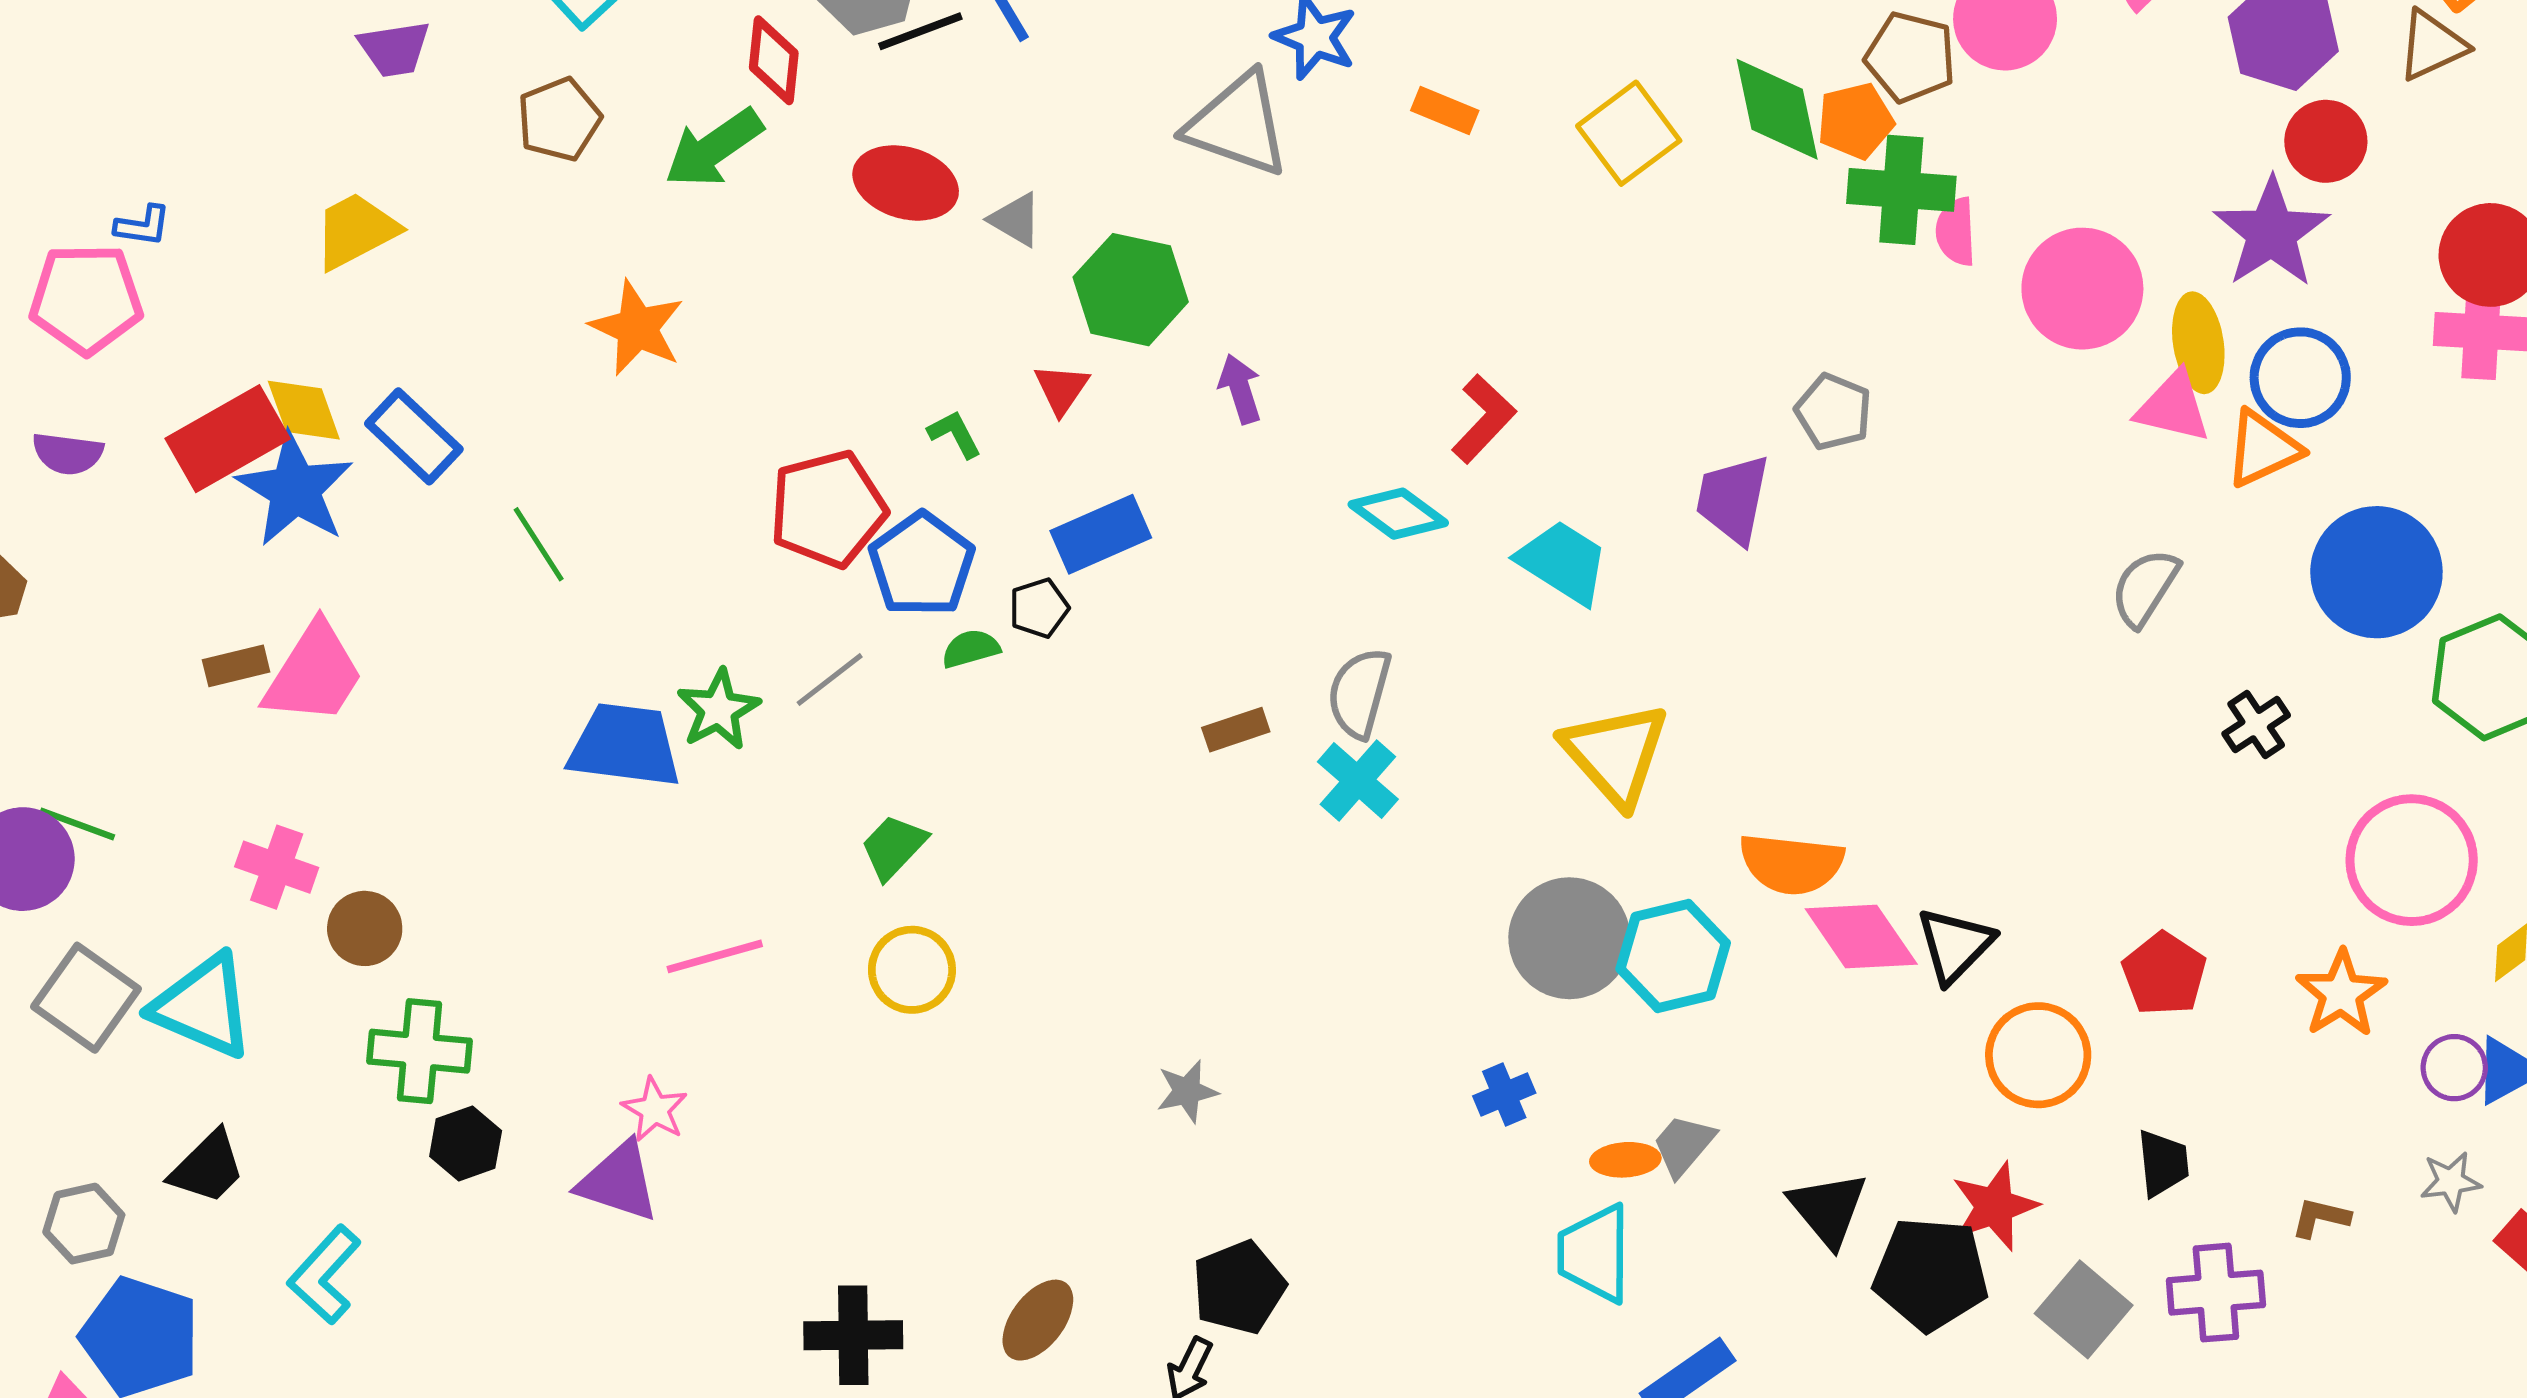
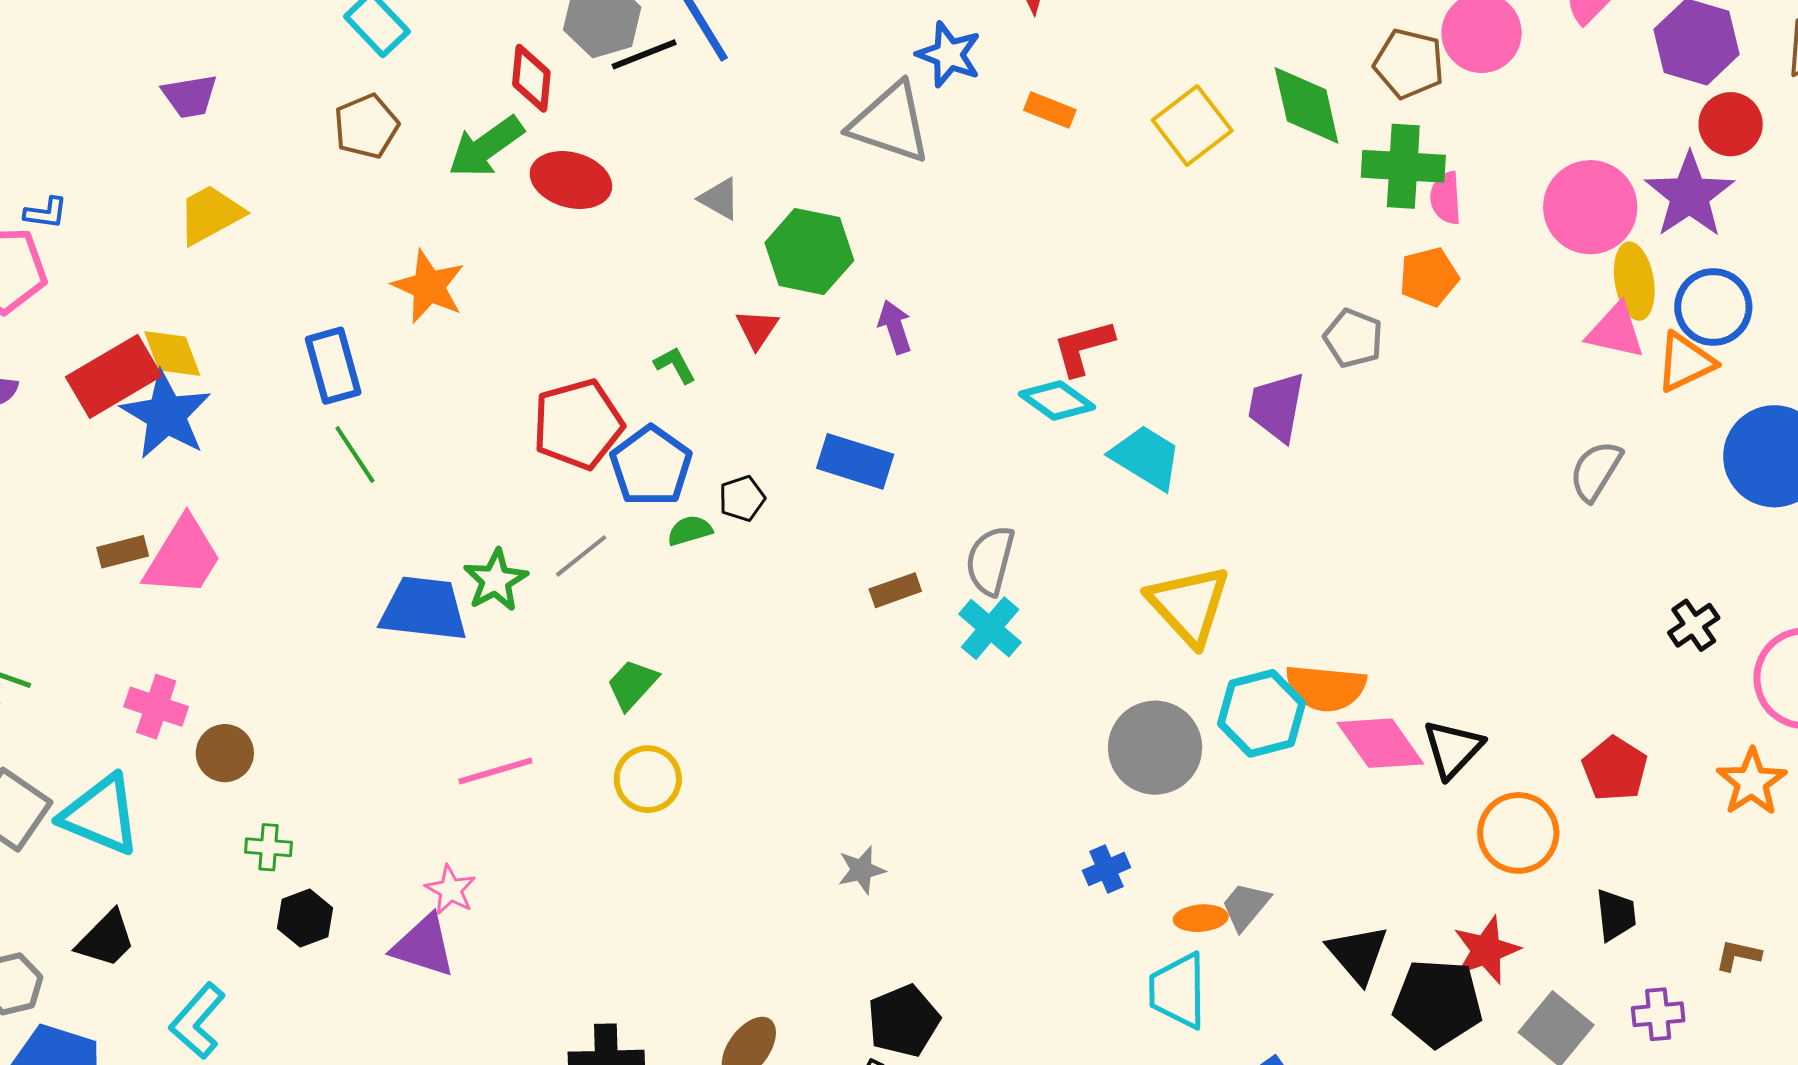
purple trapezoid: (394, 49) -> (190, 96), moved
orange pentagon: (1855, 121) -> (1429, 277), moved
red ellipse: (906, 183) -> (571, 180), moved
pink circle: (2082, 289) -> (1590, 207), moved
red L-shape: (1484, 419) -> (1083, 348), turned -148
blue rectangle: (414, 436) -> (333, 366), moved, turned 32
cyan diamond: (1398, 514) -> (1057, 400), moved
blue rectangle: (1101, 534) -> (855, 461), moved, turned 42
black cross: (2256, 725) -> (1694, 625), moved
cyan hexagon: (1673, 956) -> (1261, 713), moved
green cross: (420, 1051) -> (268, 847), size x0.6
purple cross: (2216, 1293) -> (1658, 1014), size x0.7

